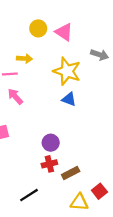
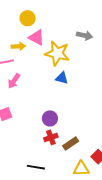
pink triangle: (64, 32) -> (37, 37), moved
pink arrow: (15, 96) -> (14, 81), turned -98
black line: (29, 195) -> (36, 167), turned 48

